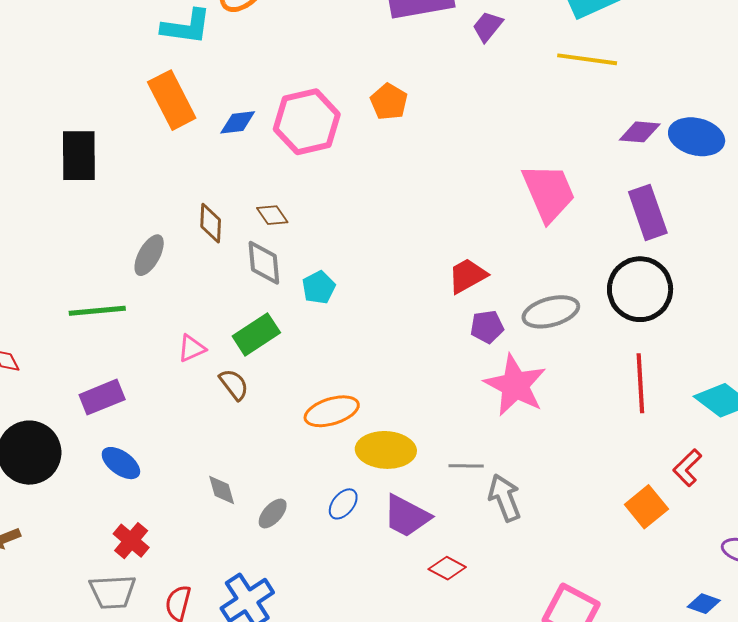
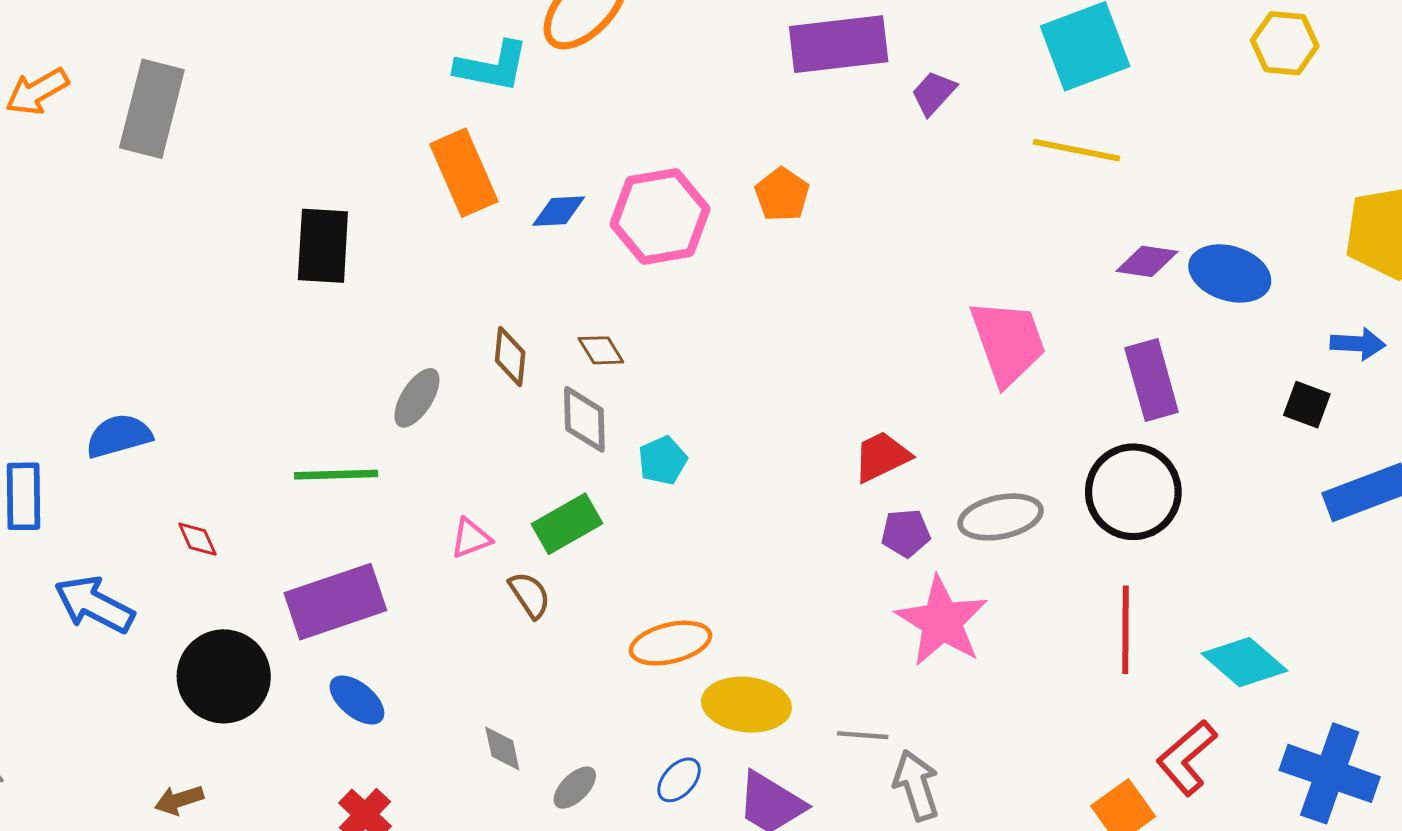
purple rectangle: (102, 397) -> (335, 602), size x1.5
red L-shape: (687, 468) -> (1187, 758), size x1.4

